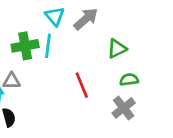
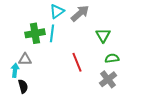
cyan triangle: (55, 16) -> (57, 11), turned 35
green triangle: (117, 49) -> (103, 35), turned -35

